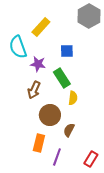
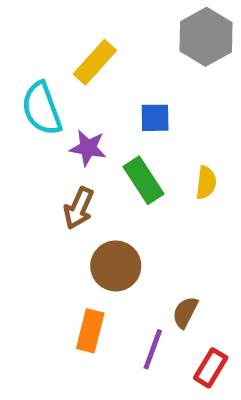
yellow semicircle: (73, 98) -> (206, 183), moved
brown semicircle: (69, 130) -> (185, 312), moved
purple line: (57, 157) -> (153, 349), moved

